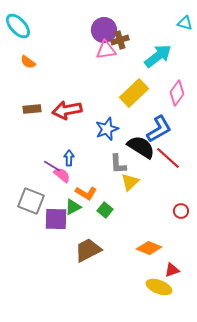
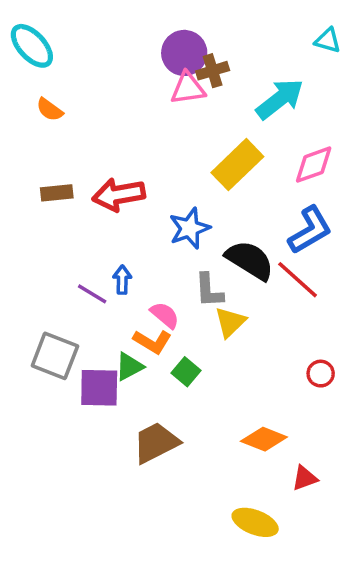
pink diamond: (177, 93) -> (314, 165), turned 35
blue L-shape: (159, 129) -> (310, 230), moved
pink semicircle: (62, 175) -> (165, 315), moved
yellow ellipse: (159, 287) -> (255, 522), moved

